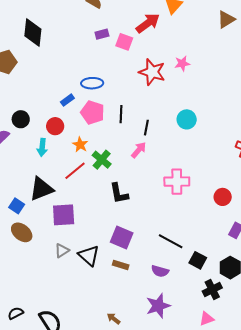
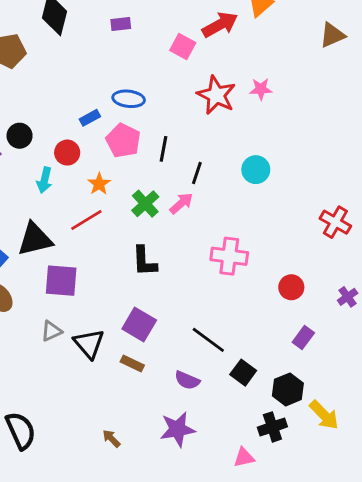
purple rectangle: (102, 34) -> (121, 24), moved
green cross: (102, 160) -> (145, 204), moved
black cross: (212, 290) -> (272, 427), moved

